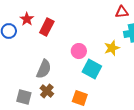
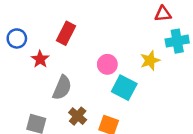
red star: (27, 19) -> (40, 59), moved
brown cross: (47, 91) -> (78, 116), moved

